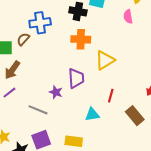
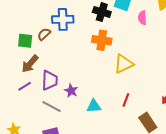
pink semicircle: (128, 17) -> (142, 18), moved
purple trapezoid: (76, 78) -> (50, 80), moved
cyan triangle: (92, 114) -> (94, 106), moved

